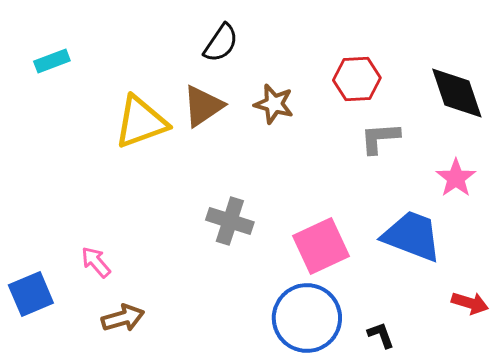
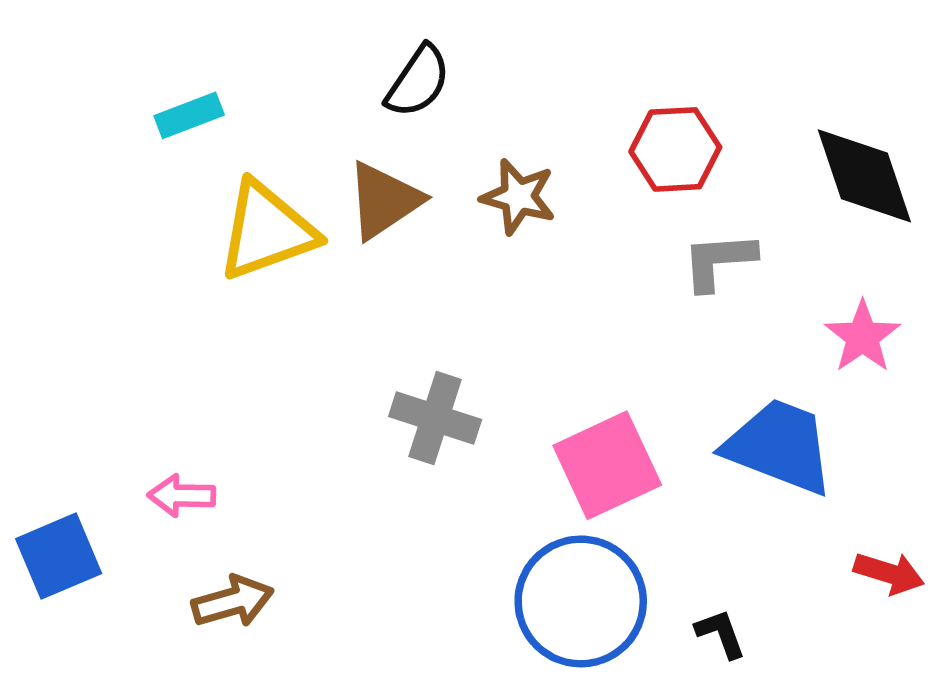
cyan rectangle: (52, 61) -> (189, 115), moved
pink arrow: (96, 262) -> (182, 496), turned -48

